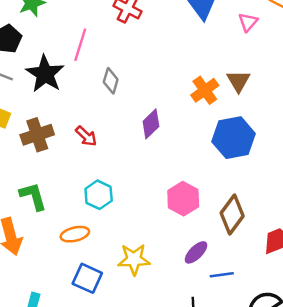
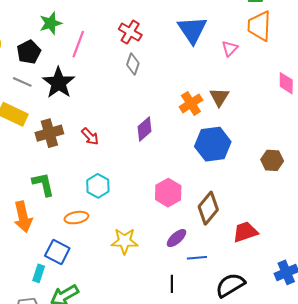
pink line: (80, 45) -> (78, 44), moved
gray diamond: (111, 81) -> (133, 64), moved
blue square: (87, 278) -> (57, 252), moved

